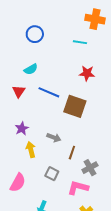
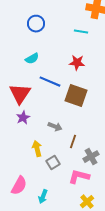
red star: (87, 73) -> (77, 63), moved
red triangle: (19, 91) -> (20, 94), moved, size x1.6
yellow arrow: (31, 150) -> (37, 149), moved
gray square: (52, 174) -> (53, 163), turned 32
pink semicircle: (18, 183) -> (19, 186), moved

